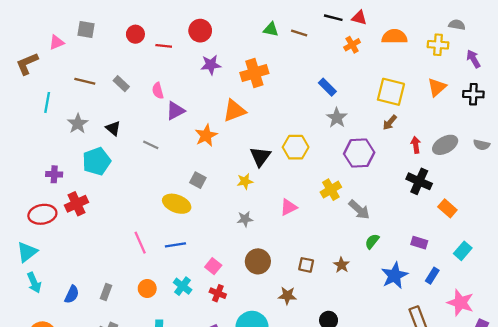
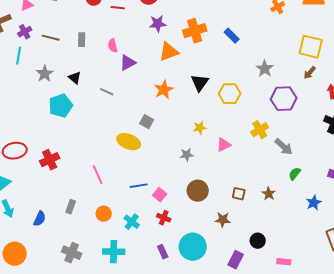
gray rectangle: (121, 84) -> (82, 40), turned 48
blue rectangle: (327, 87) -> (232, 36), moved
orange triangle: (234, 111) -> (169, 52), moved
orange star: (206, 135) -> (164, 90), moved
black triangle: (260, 157) -> (200, 83), moved
purple cross: (54, 174) -> (25, 32), moved, turned -32
yellow star: (245, 181) -> (200, 128), moved
red cross: (77, 204) -> (50, 160), moved
blue line: (175, 245) -> (139, 186), moved
blue star: (394, 276) -> (314, 203), size x0.7
cyan cross: (183, 286) -> (132, 222), moved
gray rectangle: (106, 292) -> (71, 207), moved

